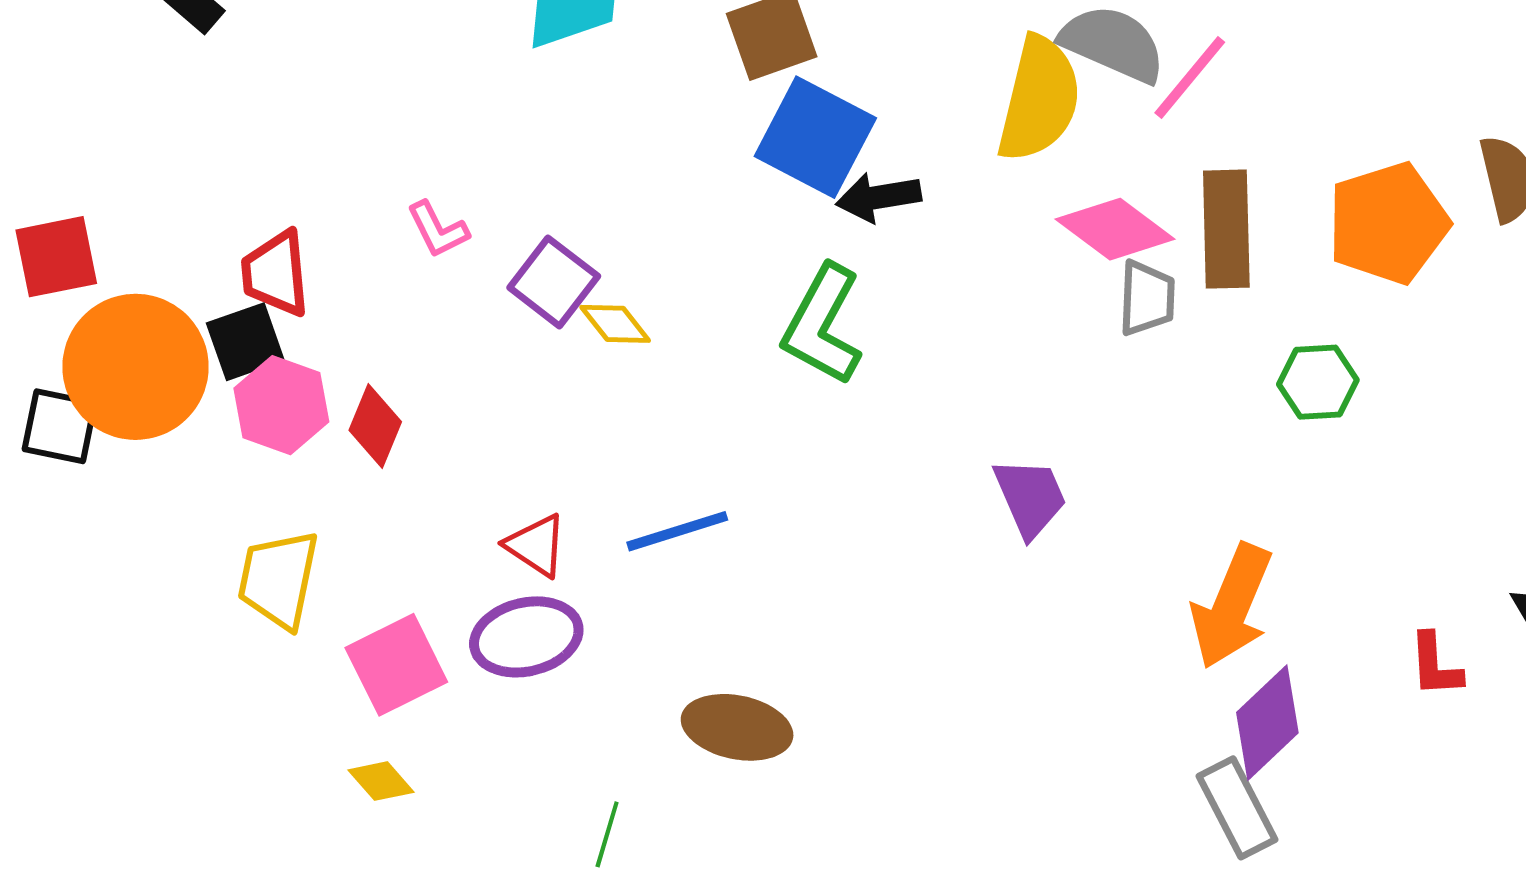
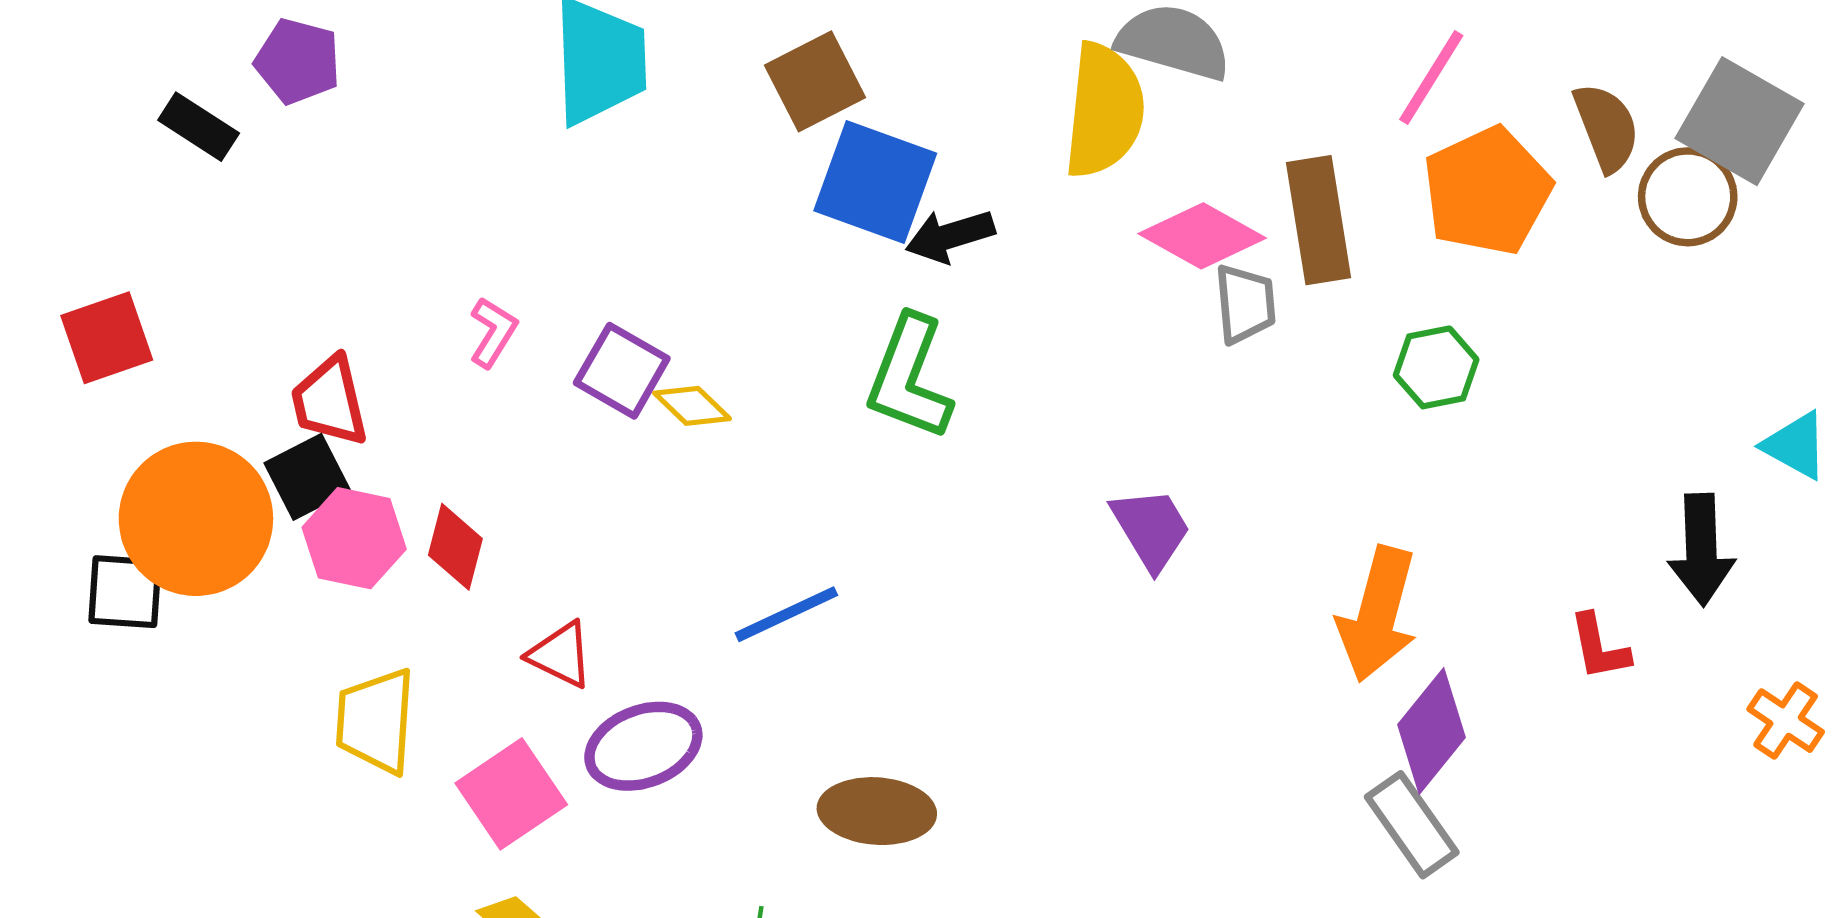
pink line: (1190, 77) -> (1431, 77), moved
pink L-shape: (438, 230) -> (493, 332), turned -114
red square: (56, 257) -> (107, 338), moved
red triangle: (536, 545) -> (561, 655), moved

